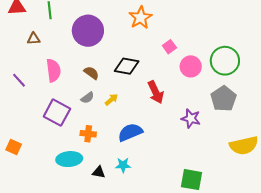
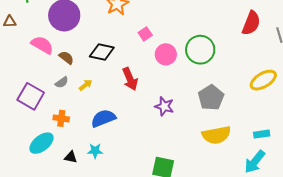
pink semicircle: (53, 70) -> (42, 45), moved, turned -55
gray pentagon: (224, 99) -> (211, 98), moved
cyan ellipse: (69, 159) -> (41, 143), turned -35

